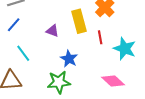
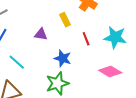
yellow rectangle: (79, 21) -> (65, 20), size x0.6
red line: (100, 37) -> (86, 39), moved

